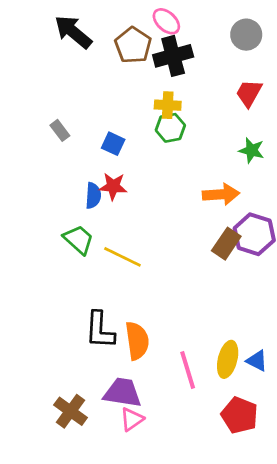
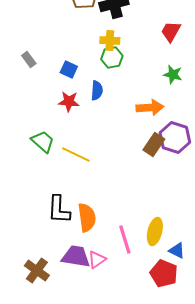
blue semicircle: (93, 196) -> (97, 90), moved
blue triangle: (257, 361) -> (177, 250), moved
pink triangle: (132, 419) -> (97, 260), moved

